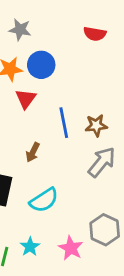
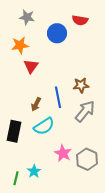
blue circle: (41, 65) -> (57, 33), moved
blue line: (64, 123) -> (58, 97), moved
cyan semicircle: (44, 200) -> (44, 126), moved
pink star: (71, 248) -> (63, 153), moved

